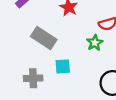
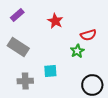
gray rectangle: (44, 38) -> (18, 47), moved

